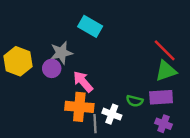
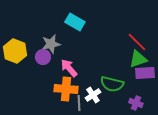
purple rectangle: (161, 97) -> (145, 73), moved
green semicircle: (135, 101) -> (112, 84), size x1.6
white cross: (112, 114) -> (93, 95), turned 35

